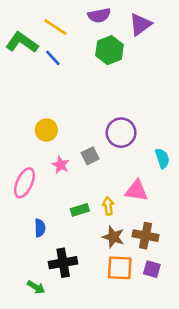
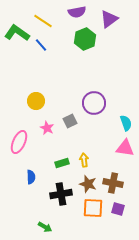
pink triangle: (137, 191) -> (125, 148), moved
black cross: (63, 263) -> (61, 194), moved
green arrow: (36, 287) -> (45, 227), moved

